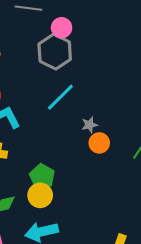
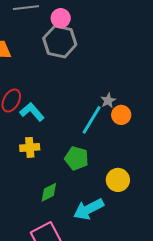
cyan line: (60, 97) -> (92, 120), moved
yellow circle: (40, 195) -> (118, 180), moved

